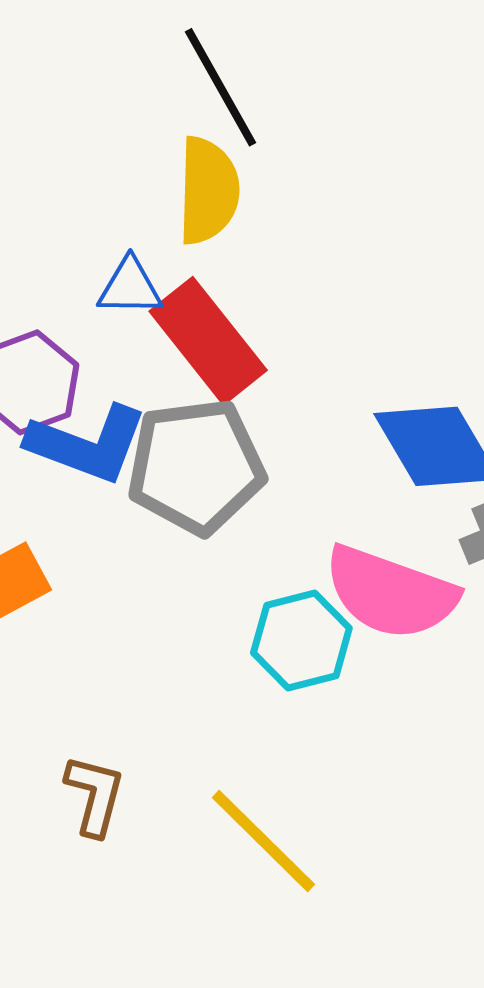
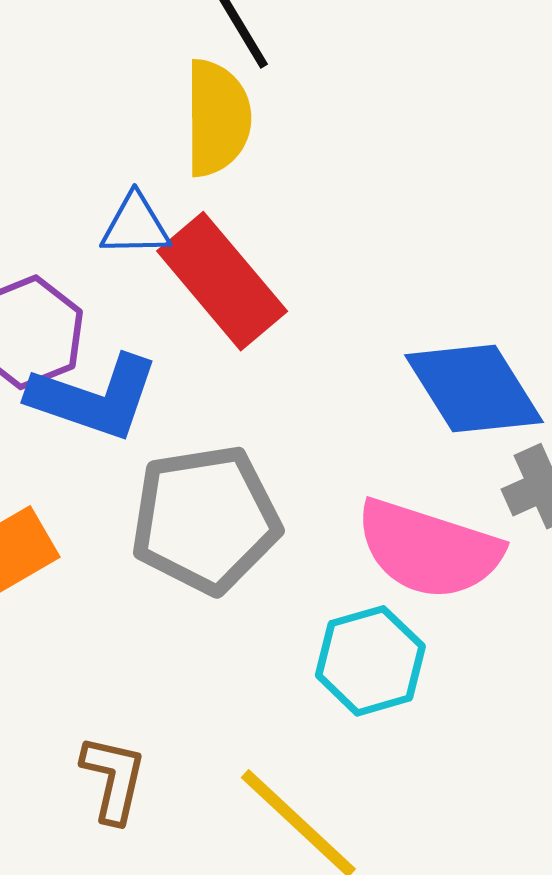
gray pentagon: (196, 466) -> (205, 519), moved
cyan hexagon: (301, 641) -> (370, 661), moved

